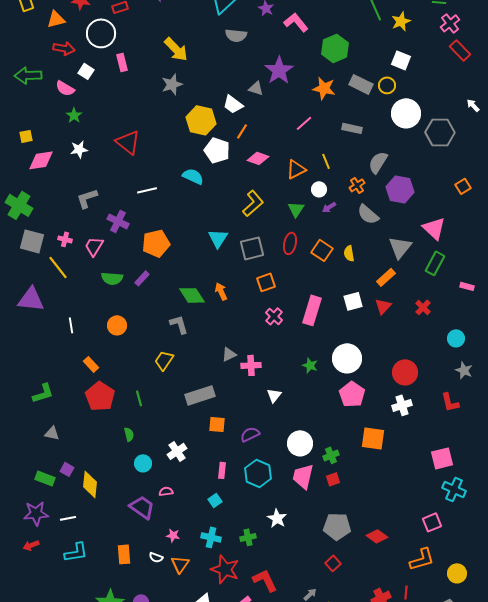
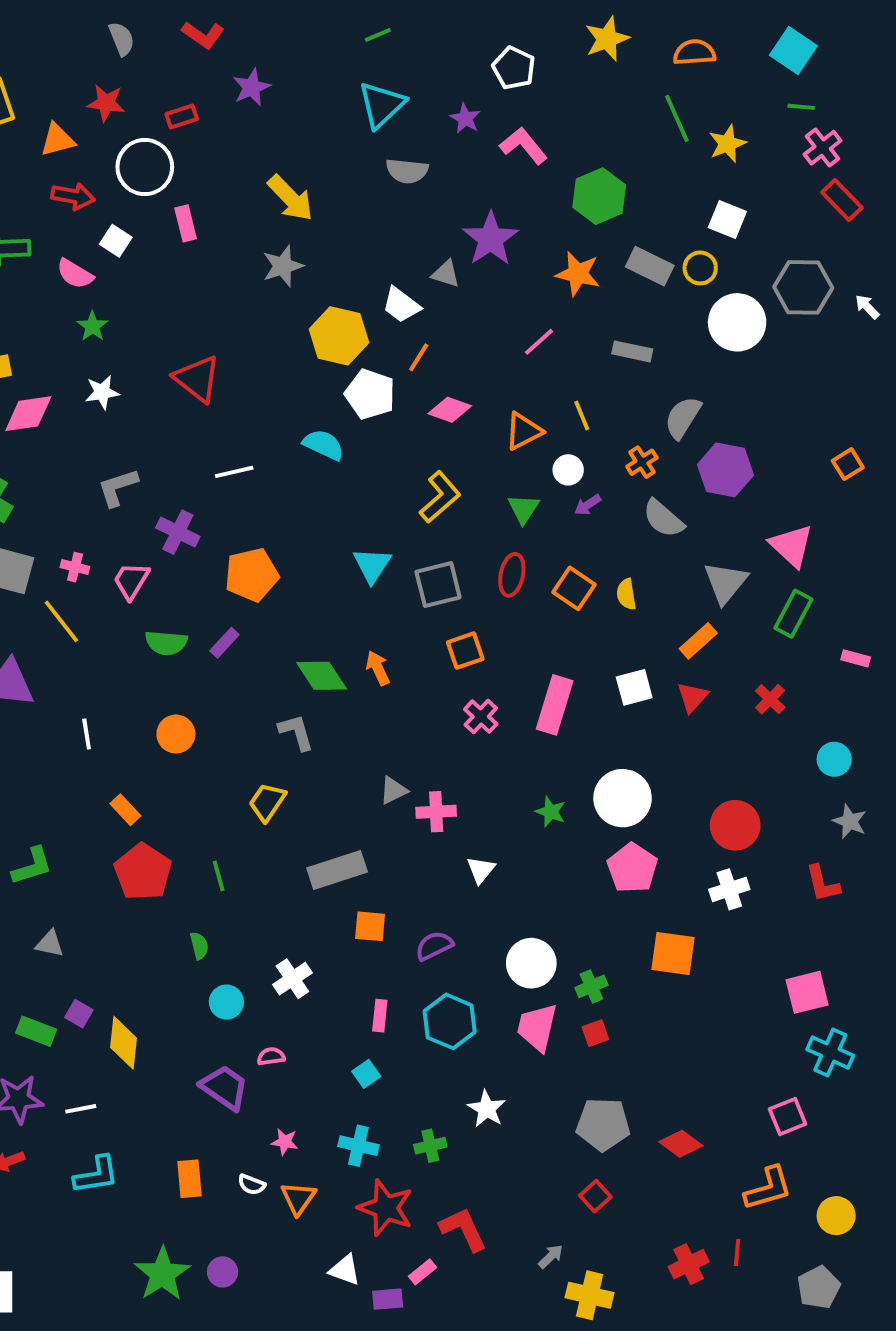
gray hexagon: (440, 132) -> (803, 287), moved

